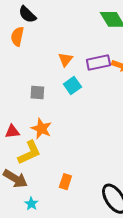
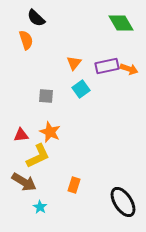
orange semicircle: (17, 36) -> (26, 40), turned 150

